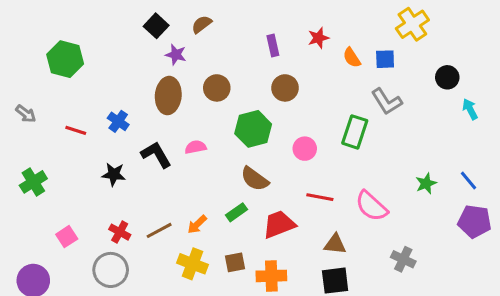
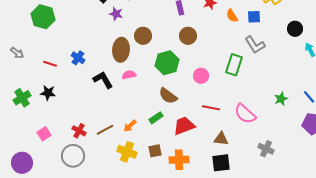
brown ellipse: (168, 96) -> (121, 50), moved
black star: (114, 174) -> (48, 93), moved

